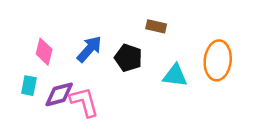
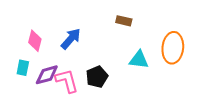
black pentagon: (128, 58) -> (97, 77), moved, turned 30

